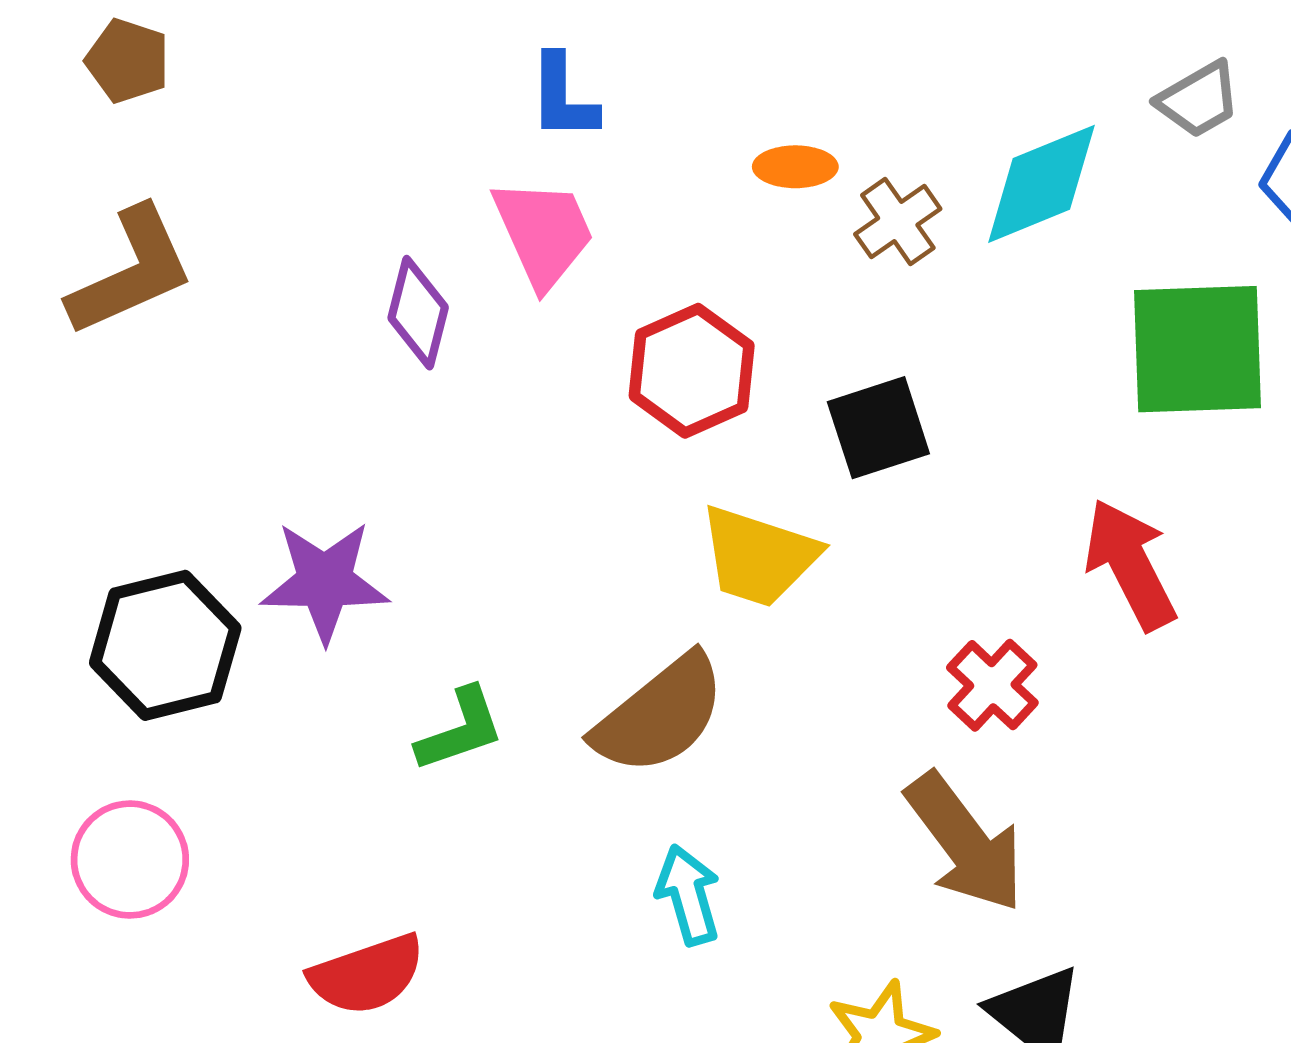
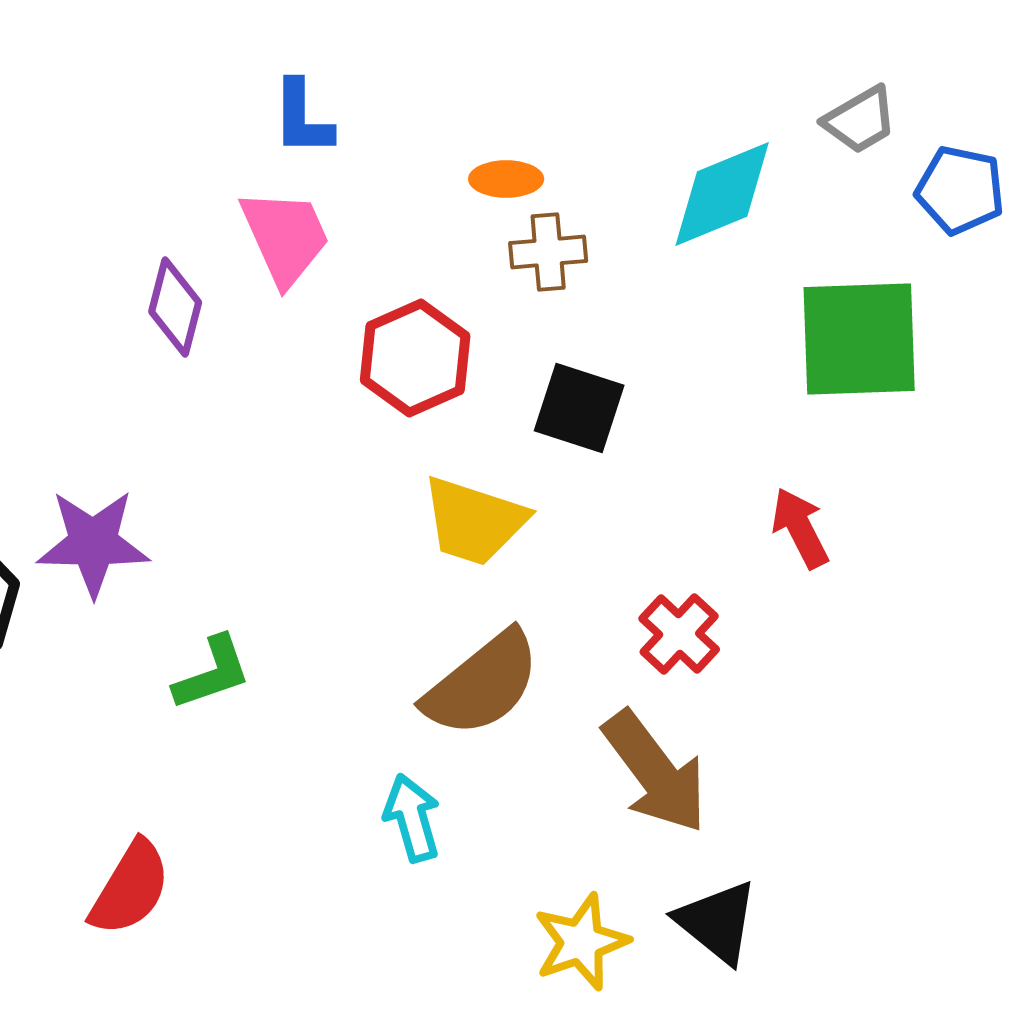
brown cross: (898, 221) -> (548, 252), moved, turned 30
black square: (878, 428) -> (579, 408), turned 36
red arrow: (1130, 564) -> (800, 528), size x0.7
brown semicircle: (660, 715) -> (482, 684), moved
red semicircle: (367, 975) -> (130, 888), turned -40

